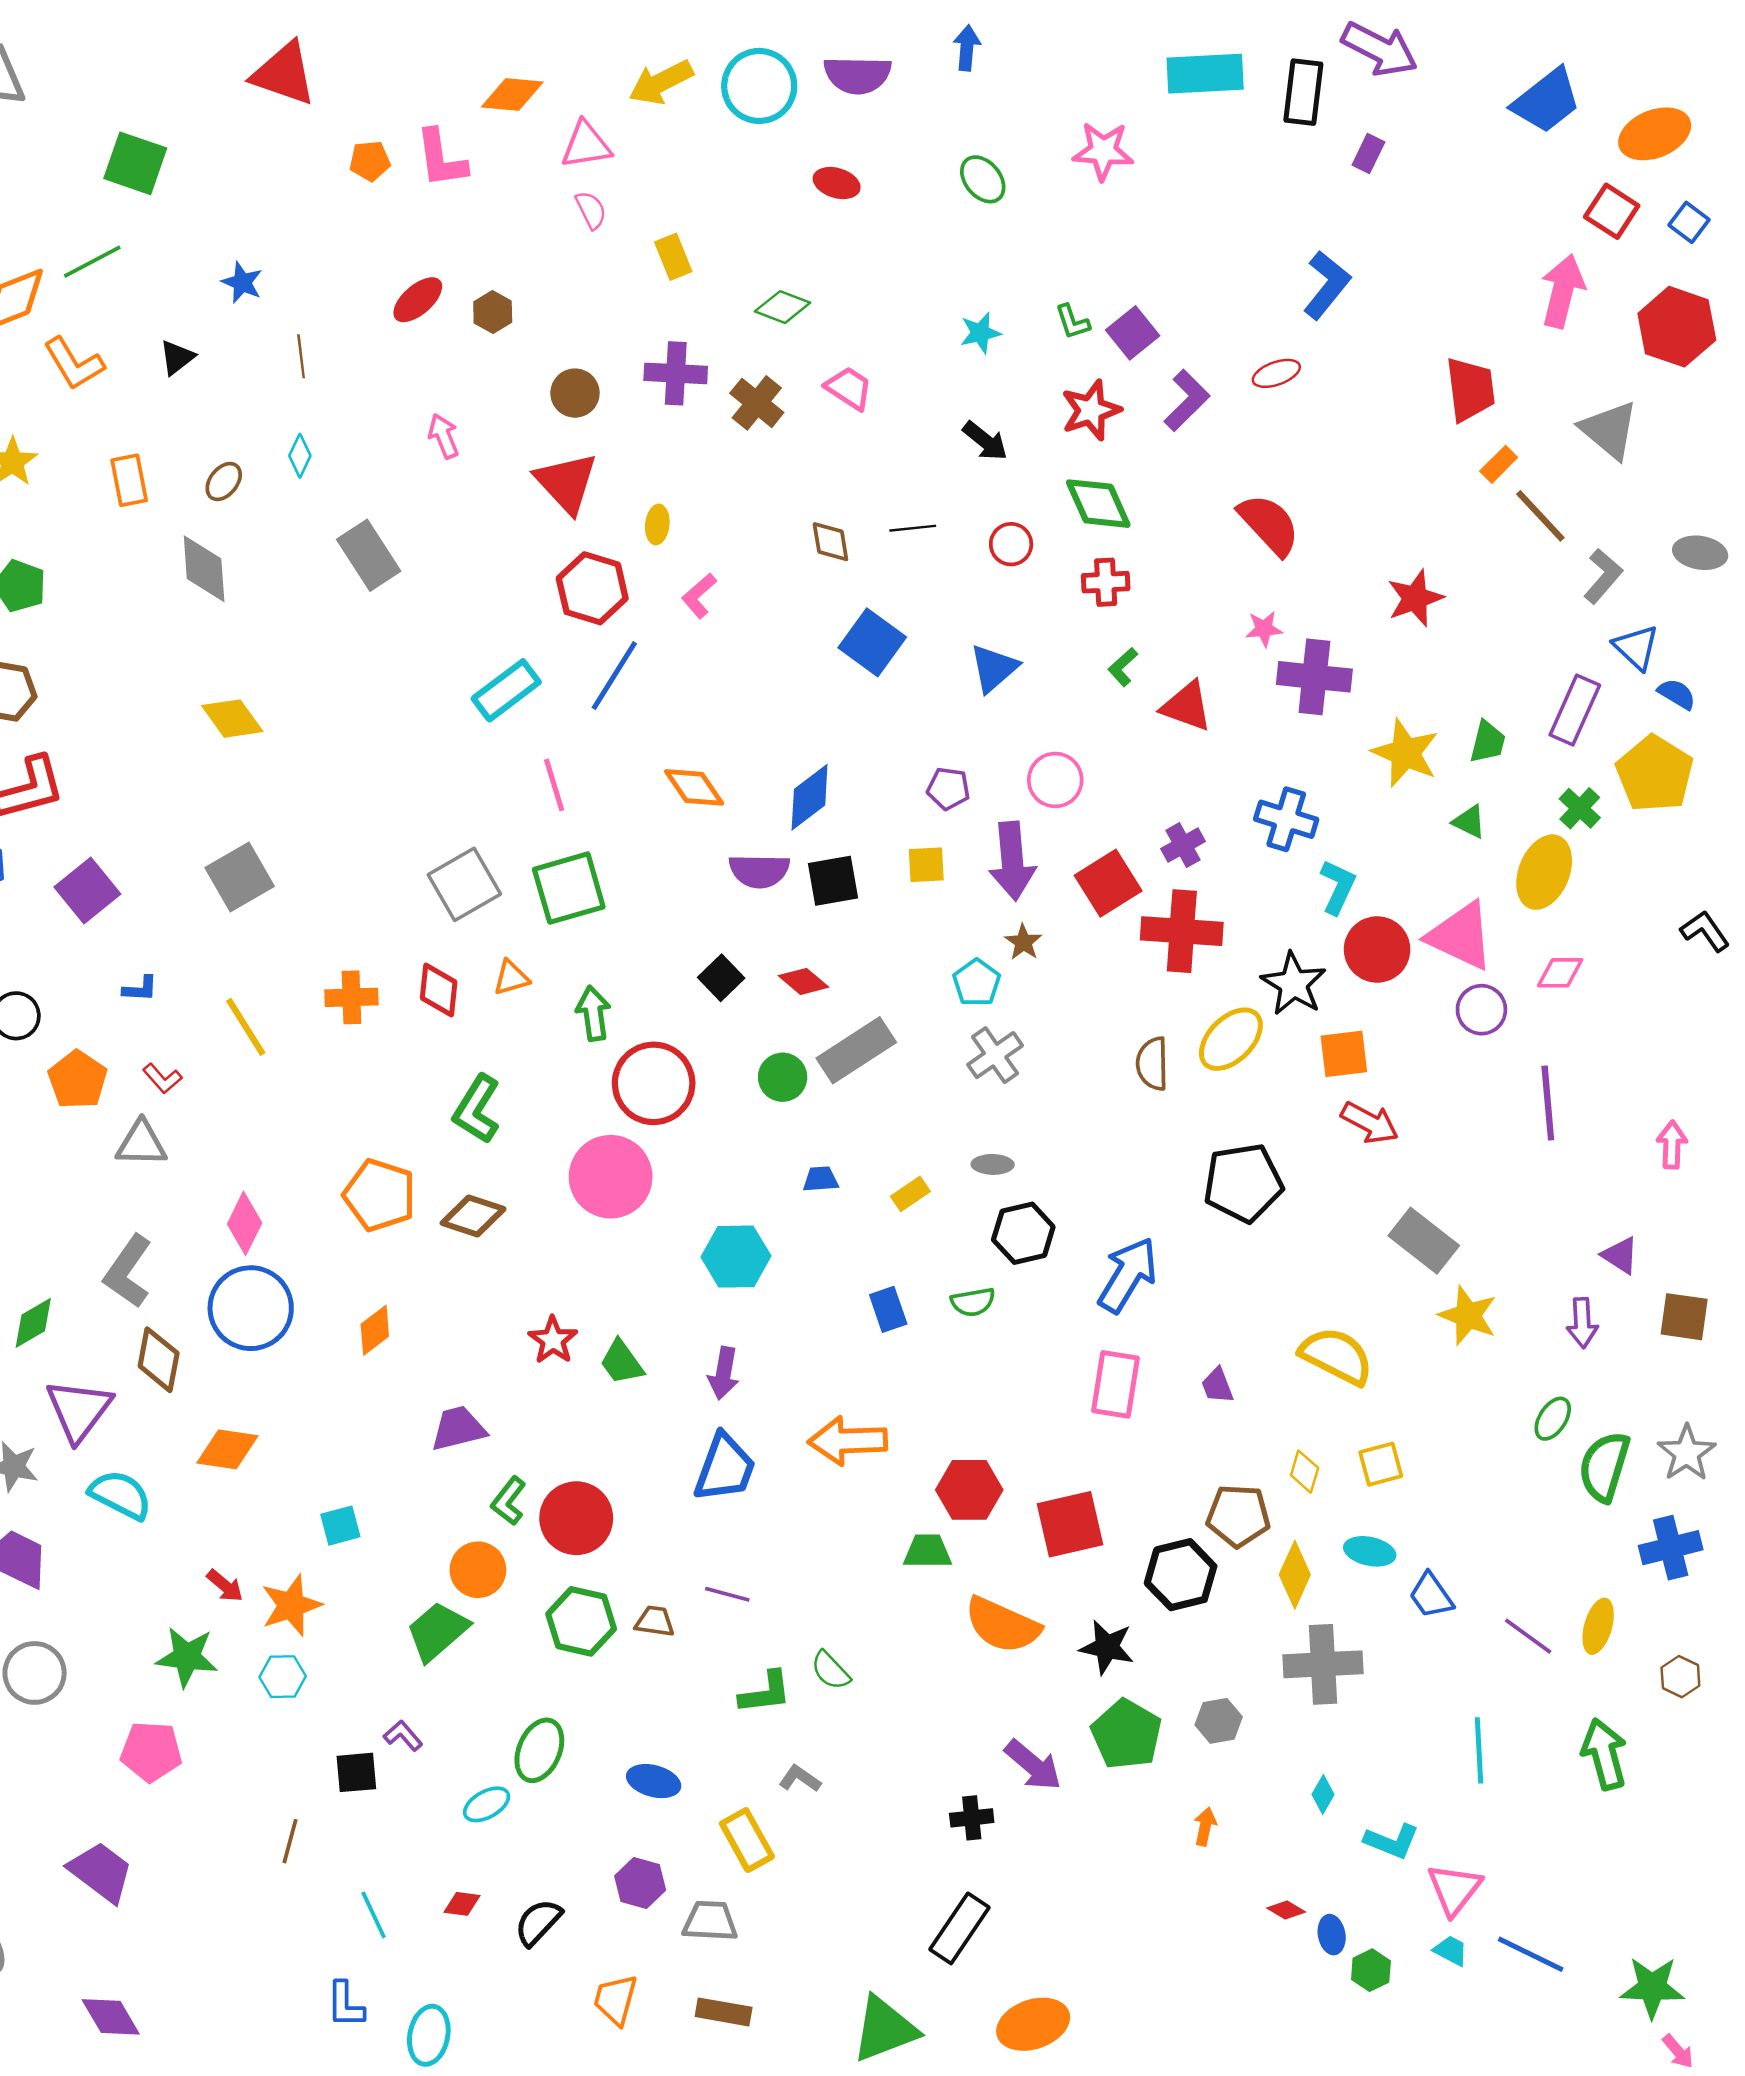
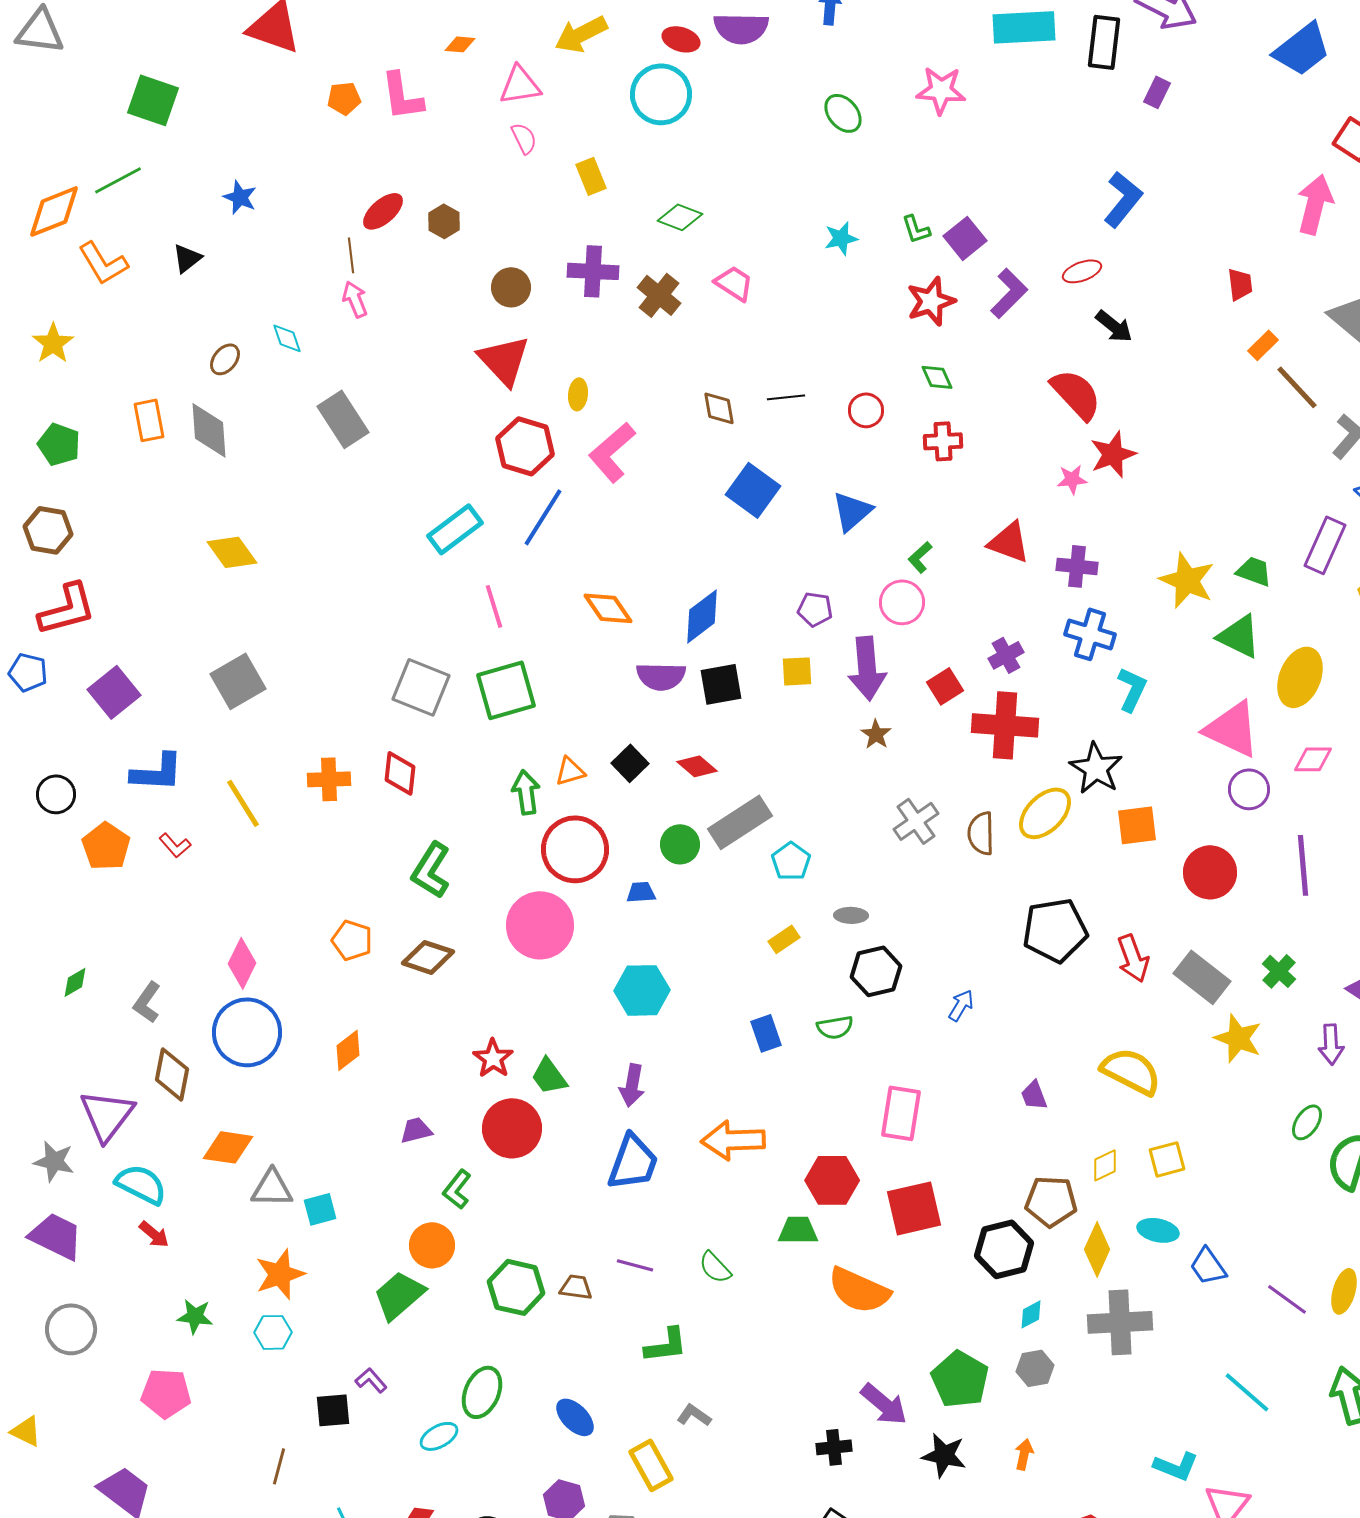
cyan circle: (759, 86) -> (661, 94), moved
orange diamond: (512, 95) -> (460, 44), size x0.6
red ellipse: (837, 183) -> (681, 39), moved
brown line: (301, 356) -> (351, 255), moved
red trapezoid: (1470, 389) -> (1240, 284), size x0.6
pink arrow: (444, 436) -> (355, 299), moved
black arrow: (985, 441) -> (1114, 326), moved
cyan diamond: (300, 456) -> (287, 338), turned -44
orange rectangle: (129, 480) -> (149, 420), moved
green diamond: (1098, 504) -> (937, 377), size x0.6
pink L-shape: (699, 596) -> (612, 452), size x1.6
red star: (1415, 598) -> (1113, 454), moved
green L-shape: (1123, 667) -> (920, 557), moved
purple cross: (1314, 677) -> (1077, 566), moved, size x0.7
green trapezoid: (1488, 742) -> (1254, 571), turned -84
green cross: (1580, 808) -> (1279, 971), moved
green triangle: (1469, 822) -> (1239, 636), size x1.6
red square: (1108, 883) -> (945, 686), size x0.7
gray square: (464, 884) -> (421, 687), turned -38
red circle: (1377, 949) -> (1210, 872), moved
orange triangle: (511, 978) -> (570, 771), moved
cyan pentagon: (977, 983) -> (791, 861), moved
blue L-shape: (140, 989) -> (157, 772), size x1.8
gray cross: (995, 1055) -> (916, 821), moved
red arrow: (1370, 1123) -> (1133, 958), moved, turned 42
gray triangle: (141, 1144) -> (272, 1188), moved
blue trapezoid: (821, 1179) -> (641, 892), moved
orange pentagon: (380, 1195) -> (352, 940), size x0.7
gray L-shape: (128, 1271) -> (147, 1002), size x0.7
blue arrow: (1128, 1275) -> (961, 1005), size x0.5
green diamond: (33, 1323) -> (75, 982), moved, size x0.7
pink rectangle: (1115, 1384) -> (901, 1113), moved
purple trapezoid: (458, 1429) -> (416, 1130), size x0.7
yellow diamond: (1305, 1472) -> (1105, 1165), turned 48
red circle: (576, 1518) -> (512, 1128), moved
red arrow: (225, 1586) -> (154, 1234), moved
black star: (1107, 1647) -> (944, 1455), moved
green star: (187, 1657) -> (195, 1316), size x0.7
green semicircle: (830, 1670) -> (715, 1267), moved
cyan line: (1479, 1750) -> (1247, 1392), turned -46
blue ellipse: (654, 1781) -> (575, 1417), turned 30
cyan diamond: (1323, 1795) -> (1031, 1314), moved, turned 32

